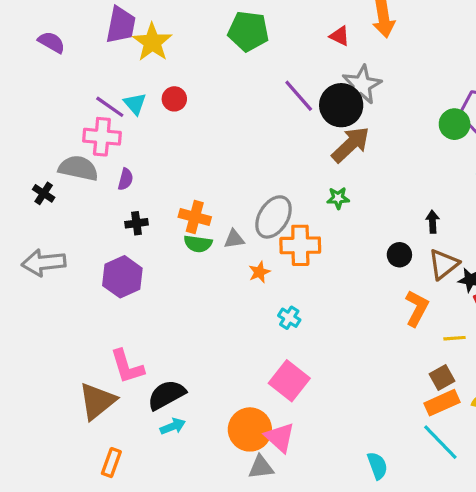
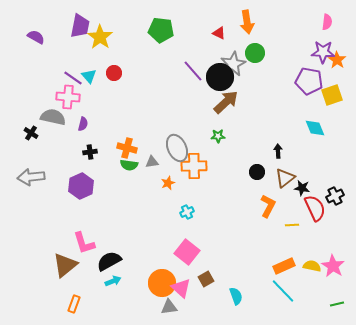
green circle: (455, 124) -> (255, 53), moved
gray ellipse: (273, 217) -> (177, 148), turned -56
cyan cross: (289, 318) -> (187, 212), turned 32
brown square: (442, 378) -> (206, 279), moved
cyan semicircle: (377, 466) -> (236, 296), moved

